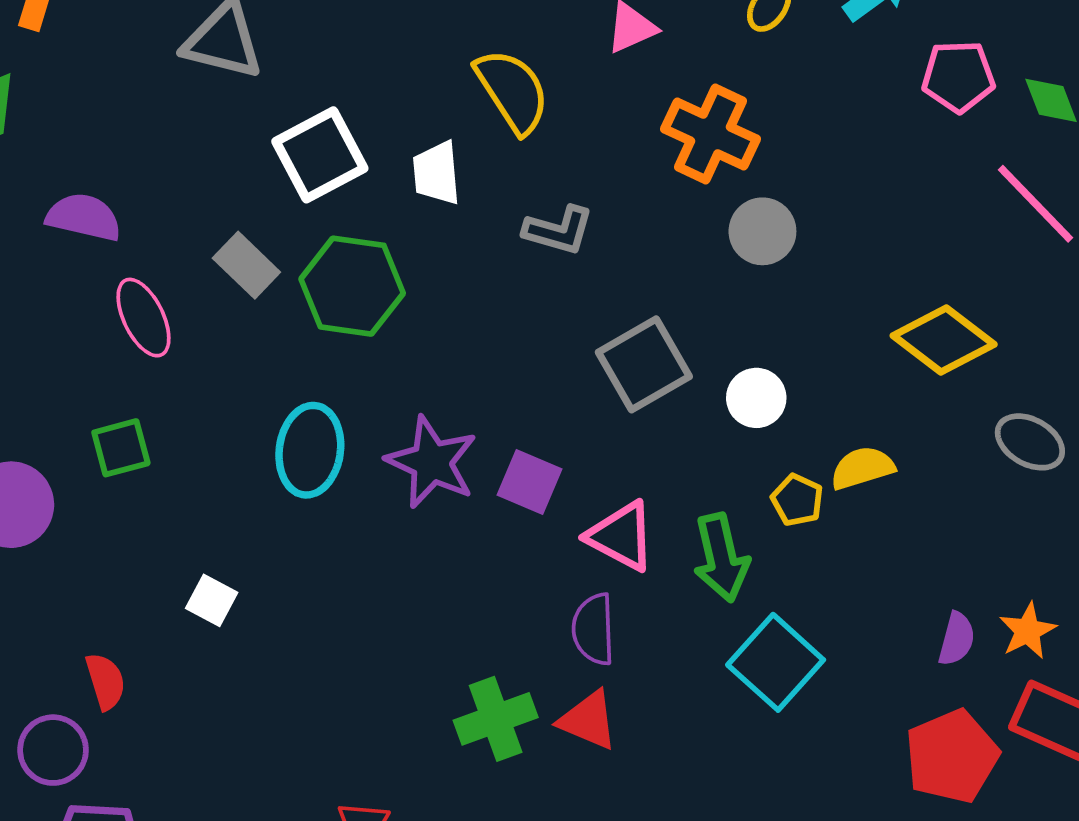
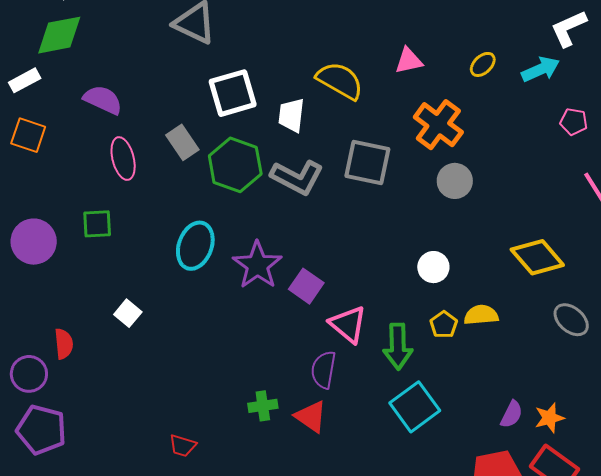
pink pentagon: (958, 76) -> (574, 122), size x0.7
yellow semicircle: (512, 91) -> (340, 81), turned -39
gray L-shape: (559, 230) -> (297, 177), moved, size x1.4
gray square: (644, 364) -> (367, 162), moved, turned 30
green cross: (496, 719) -> (263, 406), size x0.7

